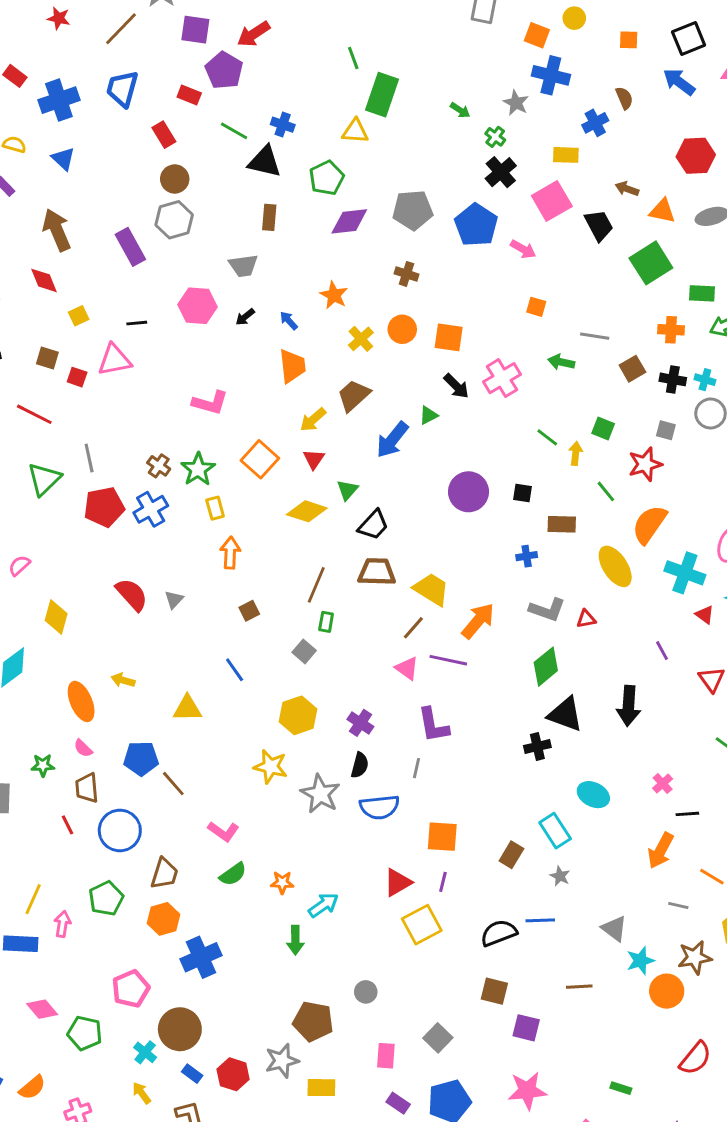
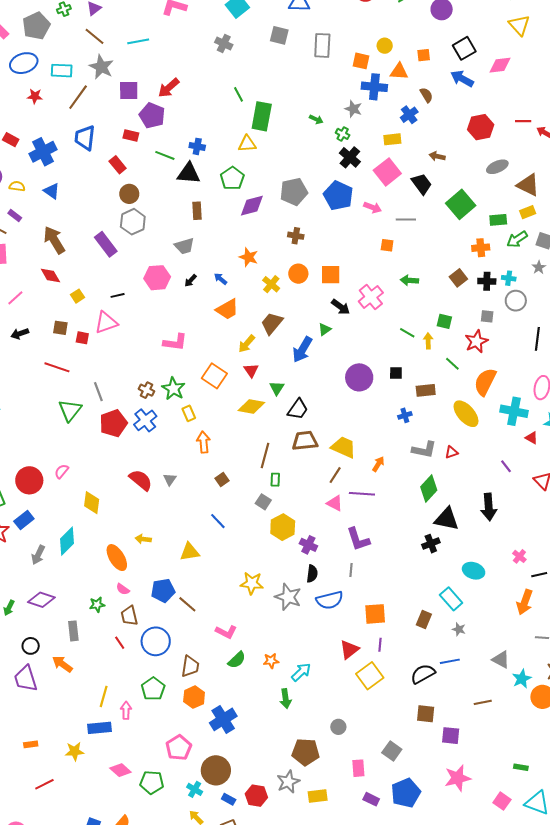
orange triangle: (662, 211) -> (399, 71), moved
gray line: (595, 336) -> (406, 219), moved
orange trapezoid: (292, 366) -> (227, 309), turned 75
orange arrow: (478, 621) -> (378, 464), size x0.6
yellow hexagon: (298, 715) -> (283, 527), moved

